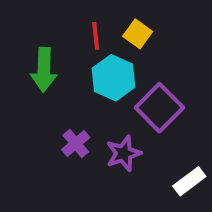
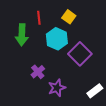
red line: (96, 36) -> (39, 18), moved
purple star: (124, 153) -> (57, 88), moved

